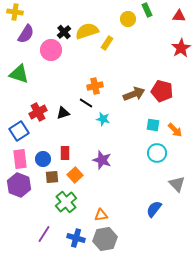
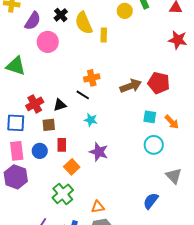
yellow semicircle: (87, 31) -> (84, 23), turned -95
black cross: (64, 32) -> (61, 15), moved
purple semicircle: (26, 34) -> (33, 21), moved
yellow rectangle: (107, 43) -> (104, 35), turned -32
red star: (181, 48) -> (178, 40), turned -30
cyan star: (103, 119) -> (91, 120), moved
blue square: (19, 131) -> (16, 123), turned 36
brown square: (52, 177) -> (49, 125), moved

